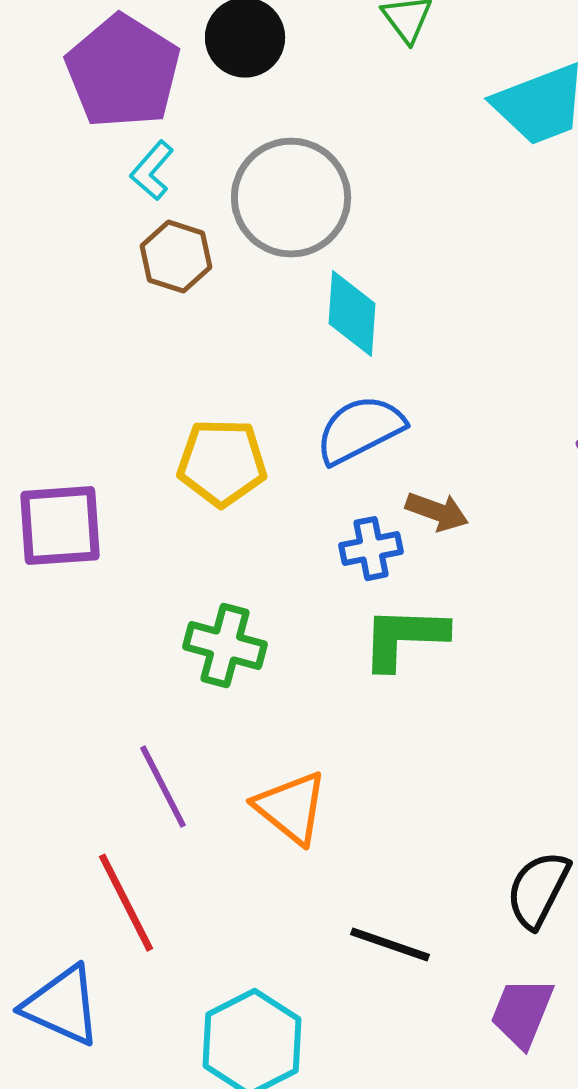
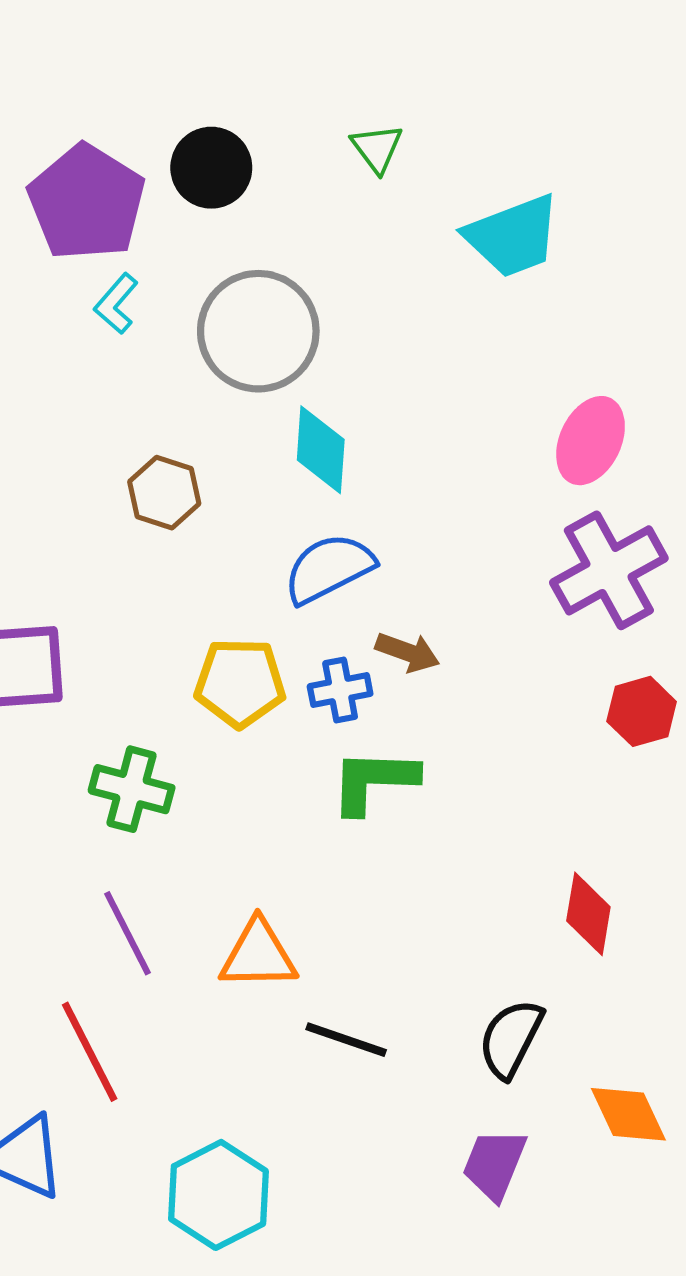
brown hexagon: (176, 257) -> (164, 493), moved
yellow pentagon: (222, 463) -> (240, 683), moved
green cross: (225, 646) -> (132, 789), moved
orange triangle: (291, 808) -> (258, 955), turned -40
black line: (390, 945) -> (346, 1040), moved

